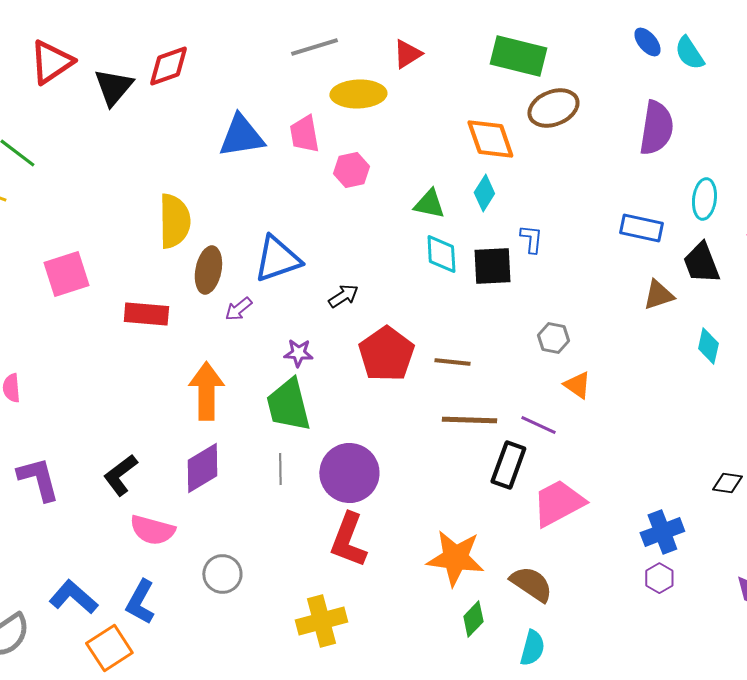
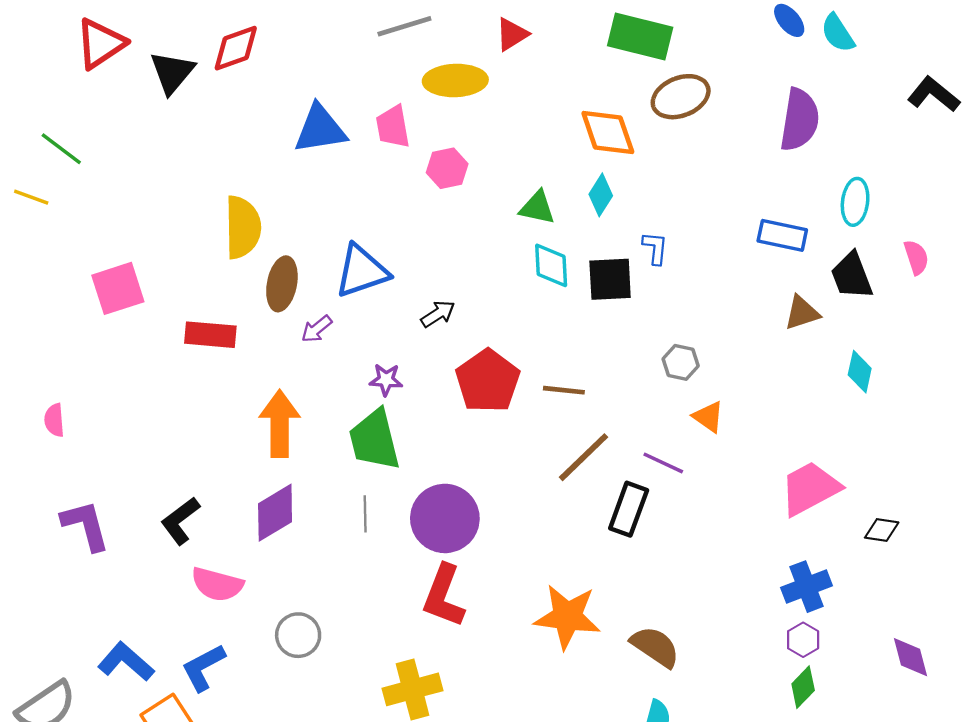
brown line: (469, 420) -> (584, 457), turned -46
pink trapezoid: (558, 503) -> (810, 488), moved
blue L-shape: (140, 602) -> (203, 667), turned 33
green diamond: (473, 619) -> (803, 687), moved

